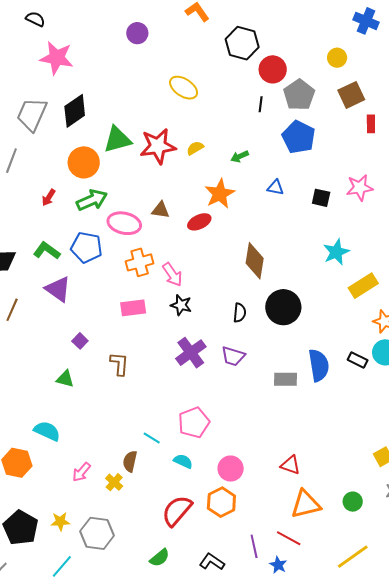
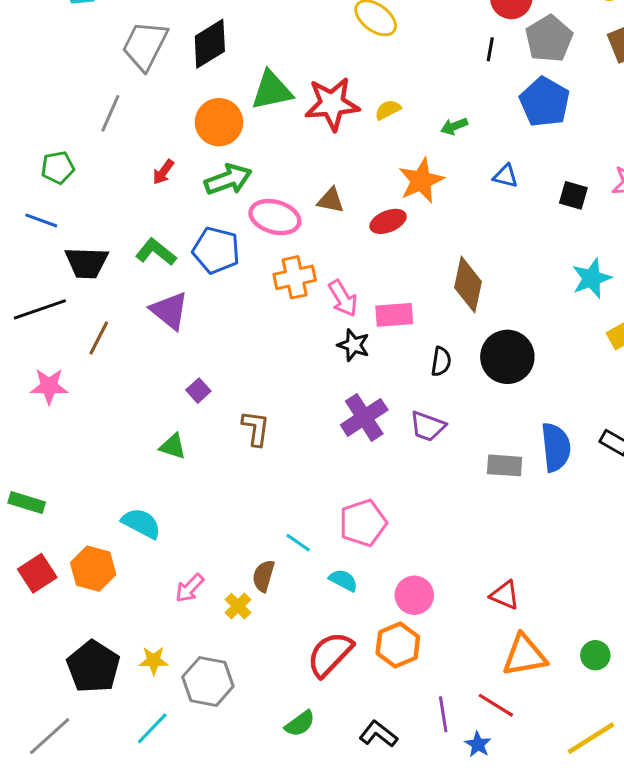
pink rectangle: (133, 308) -> (394, 315), moved

